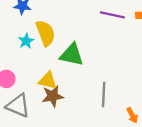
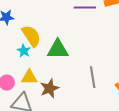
cyan star: (26, 41) -> (24, 51), moved
yellow triangle: (48, 81) -> (29, 77), moved

